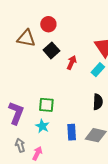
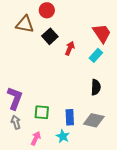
green square: (46, 105) -> (42, 112), moved
cyan star: (42, 126) -> (63, 136), moved
gray arrow: (20, 145) -> (16, 122), moved

